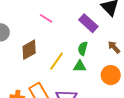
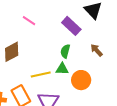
yellow line: (57, 61) -> (41, 74), moved, turned 42
orange circle: (111, 75) -> (81, 80), moved

